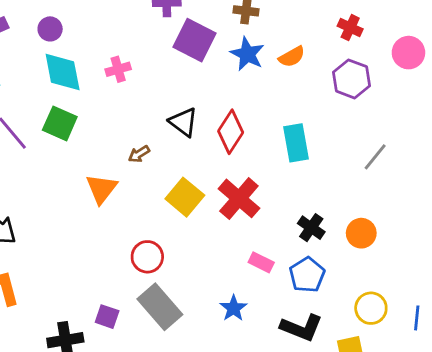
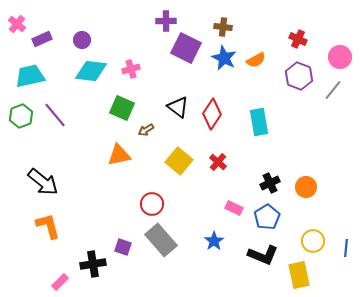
cyan diamond: (63, 72) -> (91, 71), turned -72
green square: (60, 123) -> (122, 108), moved
gray line: (375, 157) -> (333, 90), moved
orange triangle: (101, 189) -> (119, 155), turned 40
red cross: (239, 198) -> (218, 162), size x0.6
black cross: (311, 228) -> (270, 183), turned 30

